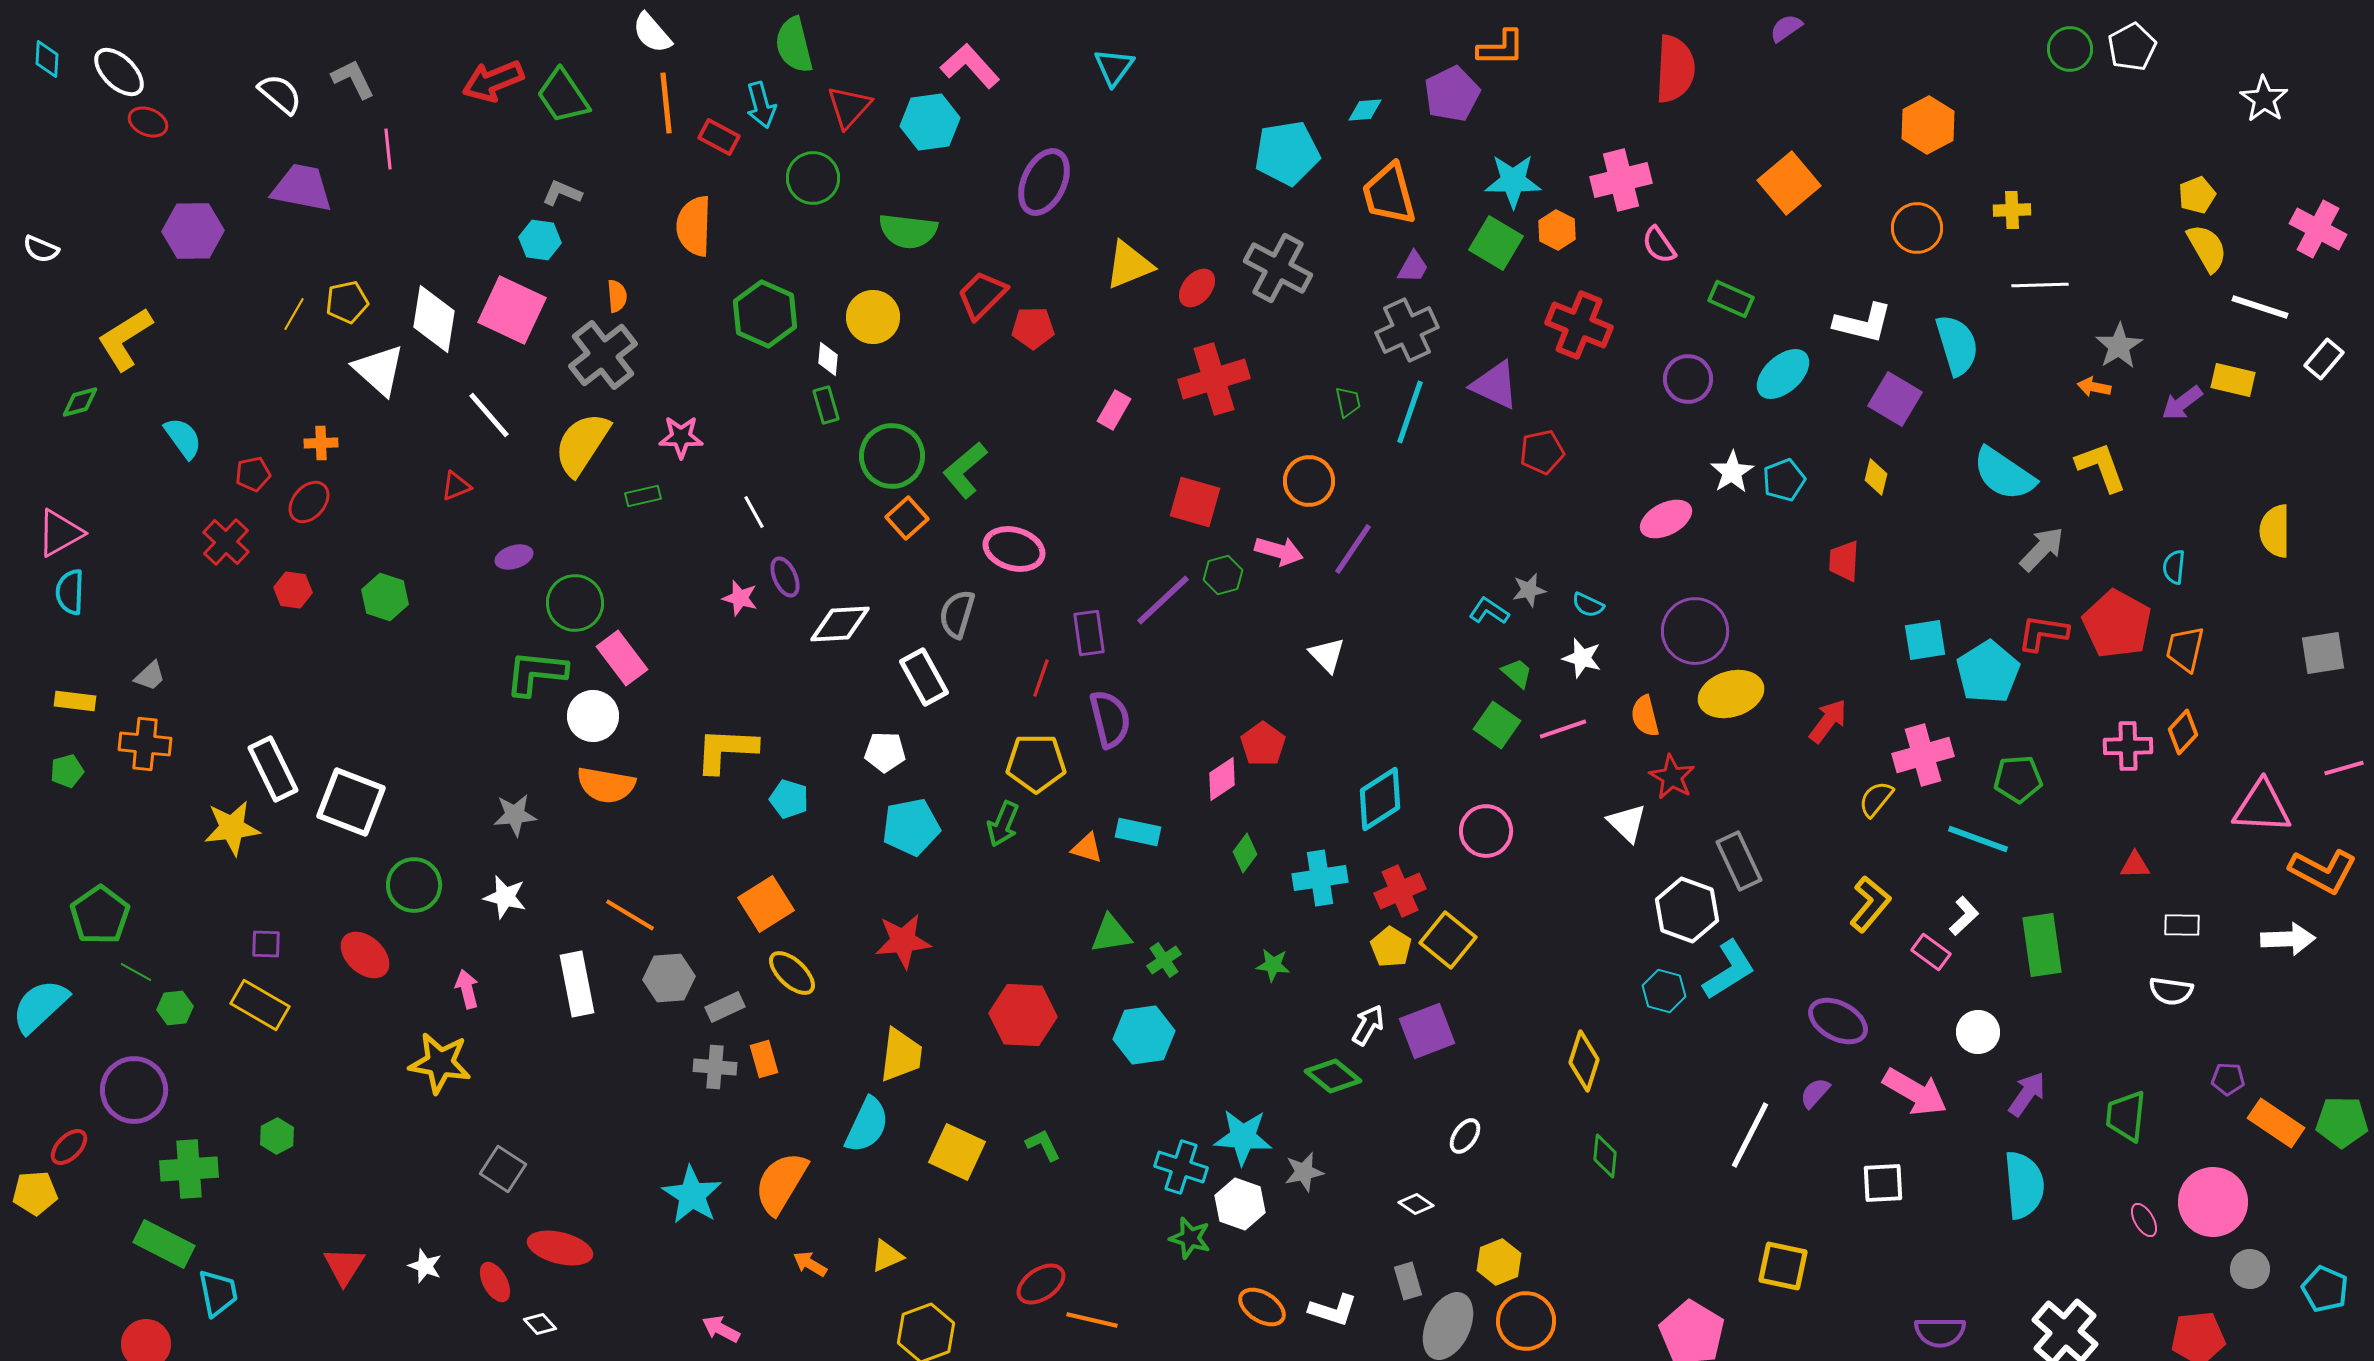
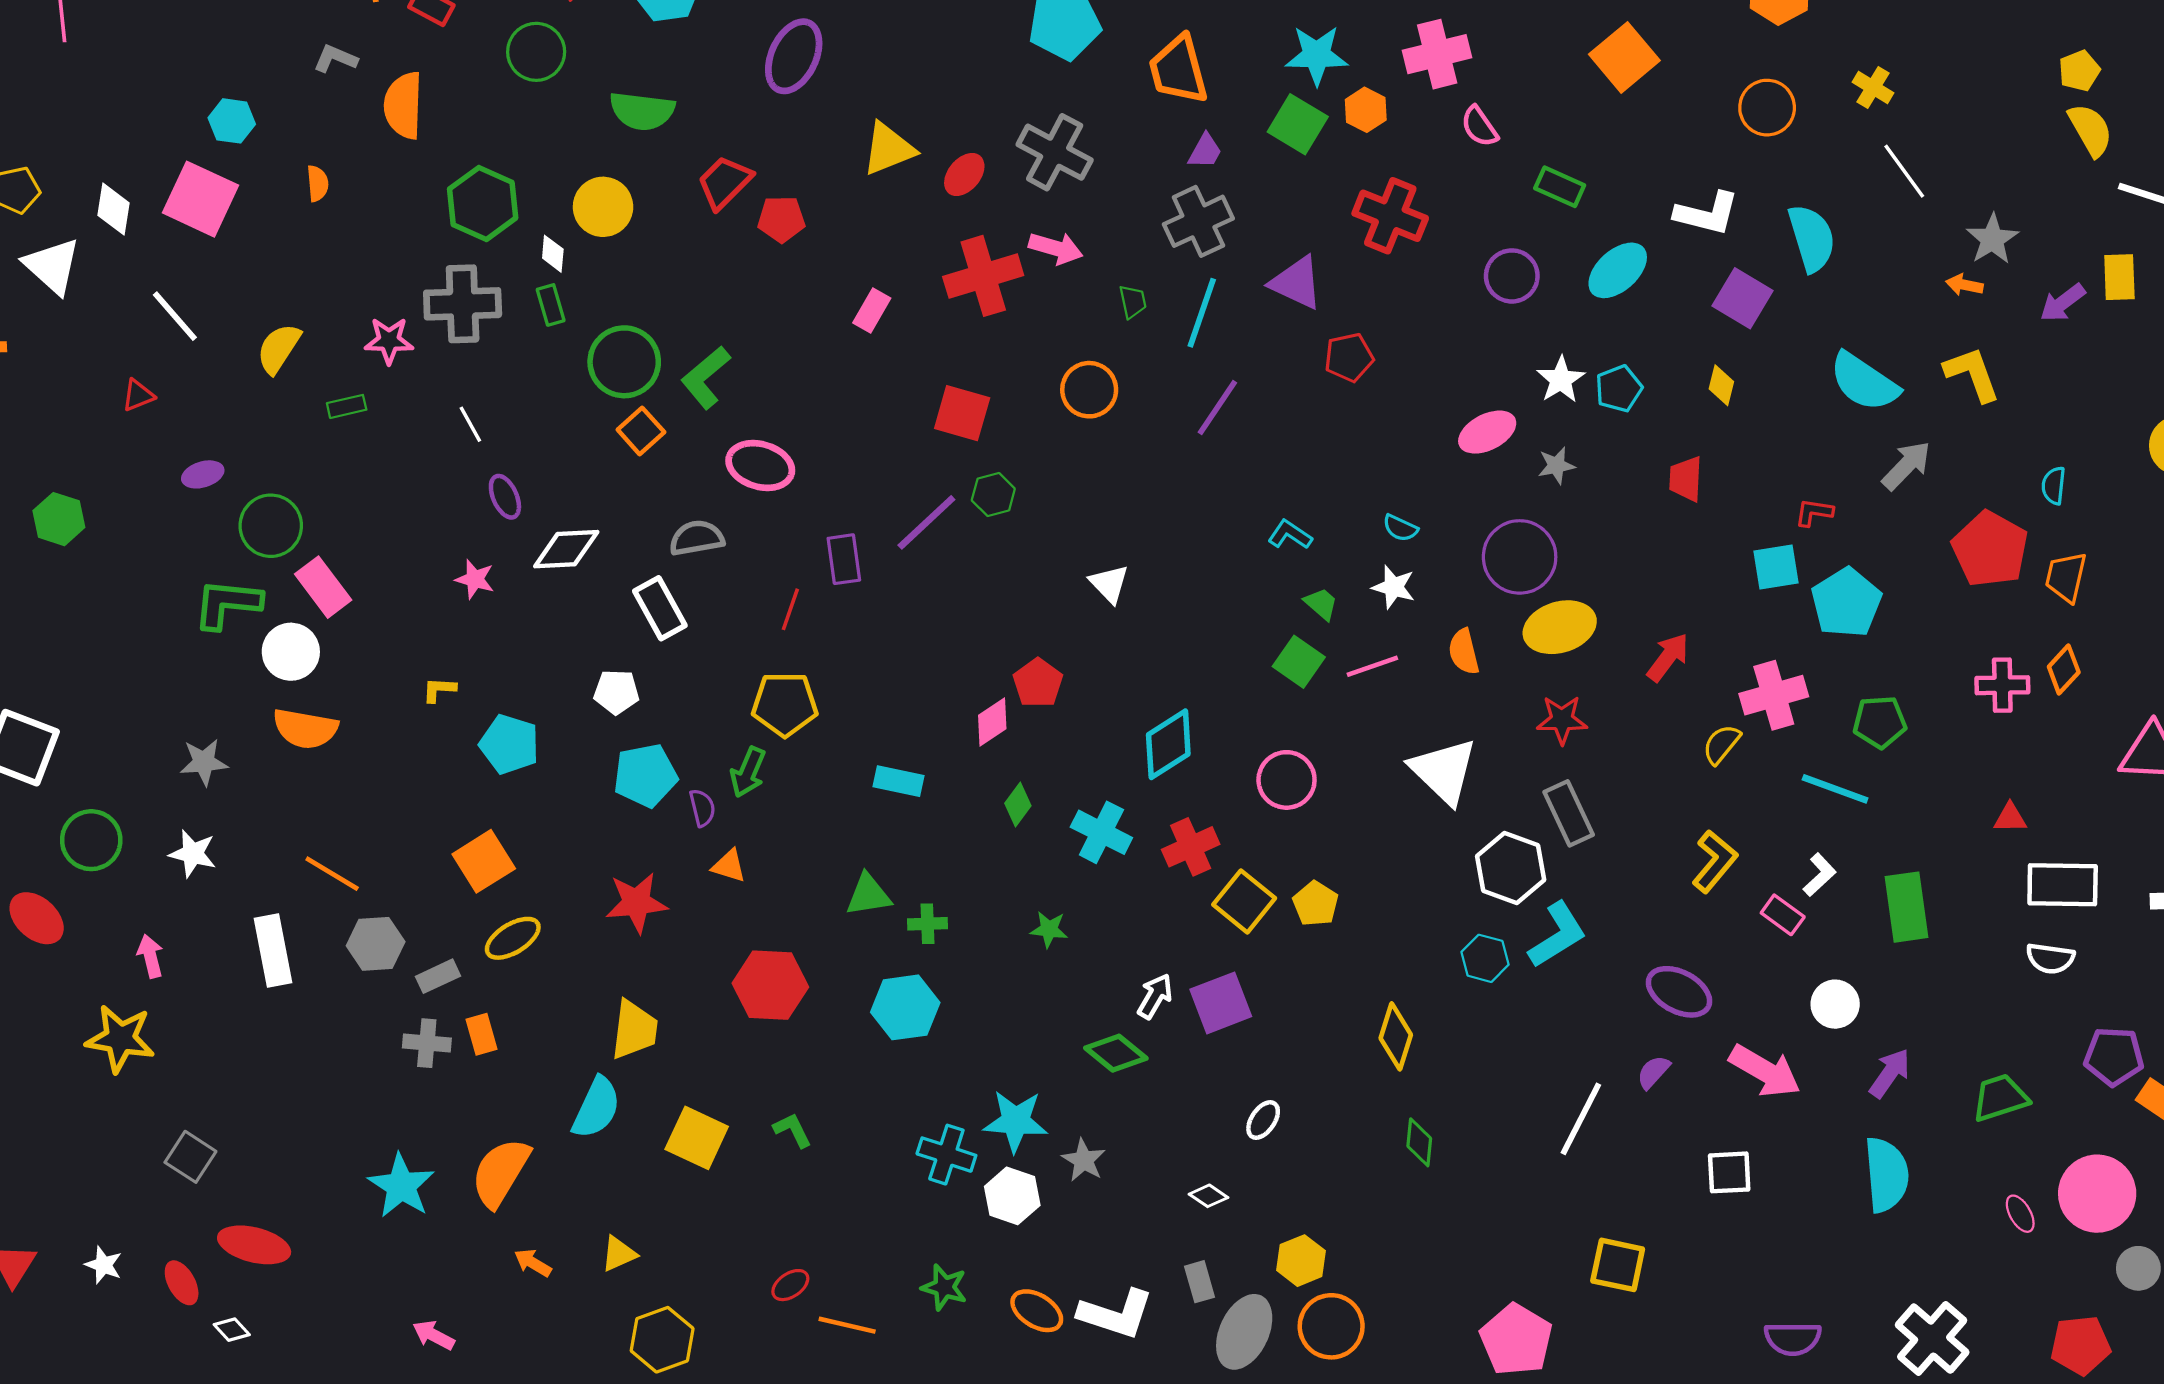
gray L-shape: (562, 193) -> (335, 59), moved
yellow cross: (2012, 210) -> (1873, 88), turned 33
white line: (2040, 285) -> (1904, 171), turned 56
white diamond: (434, 319) -> (114, 209), size x0.7
gray cross: (603, 355) -> (463, 304), moved, turned 36
yellow rectangle: (2233, 380) -> (2119, 277), turned 75
yellow semicircle: (582, 444) -> (279, 348), size x0.7
purple line: (1353, 549) -> (1217, 408), moved
pink arrow: (1279, 551) -> (1056, 248), moved
gray star: (1529, 590) -> (1556, 466), moved
pink star: (740, 598) -> (475, 579), moved
gray semicircle: (957, 614) -> (697, 538), turned 63
red L-shape: (2043, 633) -> (1814, 512), moved, size x0.7
purple semicircle: (1110, 719) -> (702, 808), moved, size x0.6
yellow L-shape: (726, 750) -> (439, 690), size x0.5
red star: (1672, 777) -> (1562, 720), moved, turned -30
cyan pentagon: (789, 799) -> (509, 744), size x1.4
white triangle: (1627, 823) -> (1444, 771), size x1.6
orange triangle: (1087, 848) -> (729, 866), moved
cyan cross: (1320, 878) -> (1101, 832), turned 36
white rectangle: (2182, 925) -> (2063, 885), size x1.8
yellow pentagon: (1391, 947) -> (1316, 904), moved
green cross: (1164, 960) -> (927, 924), turned 32
yellow ellipse: (792, 973) -> (513, 938), turned -75
purple pentagon: (2228, 1079) -> (2114, 1056), size x1.6
green trapezoid: (2126, 1116) -> (2000, 1098), turned 66
gray star: (1304, 1172) -> (1084, 1160), turned -30
green star: (1190, 1238) -> (944, 1287), moved
red ellipse: (1041, 1284) -> (790, 1285), size x0.7
white L-shape: (1333, 1310) -> (1116, 1314), size x1.4

